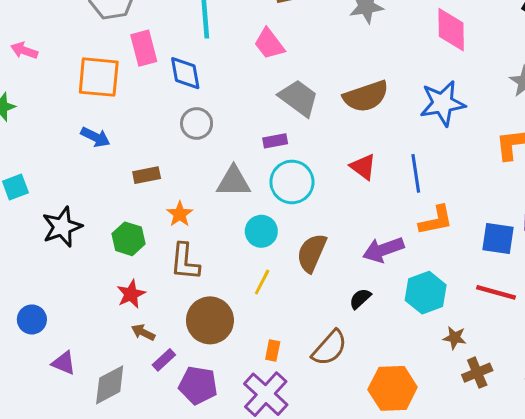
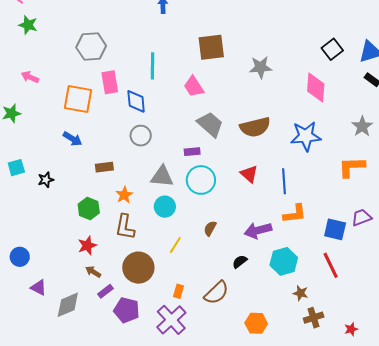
black star: (62, 227) -> (46, 180), moved, size x0.6
cyan circle: (261, 231) -> (165, 207), moved
brown semicircle: (312, 253) -> (210, 228), size x0.6
red line: (496, 292) -> (331, 265), turned 44
orange hexagon: (393, 388) -> (256, 323), size x0.7

